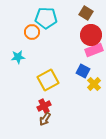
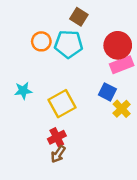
brown square: (86, 13) -> (79, 17), moved
cyan pentagon: (46, 18) -> (68, 44), moved
cyan star: (18, 57) -> (23, 91), moved

